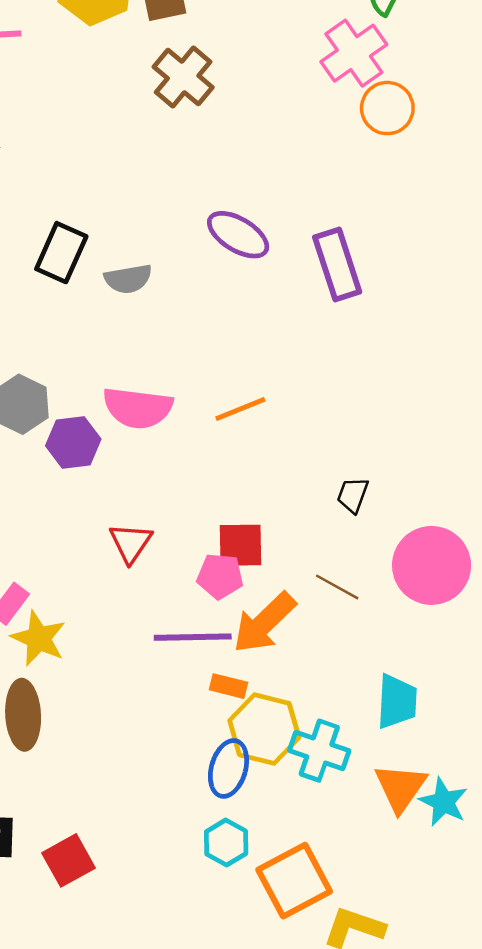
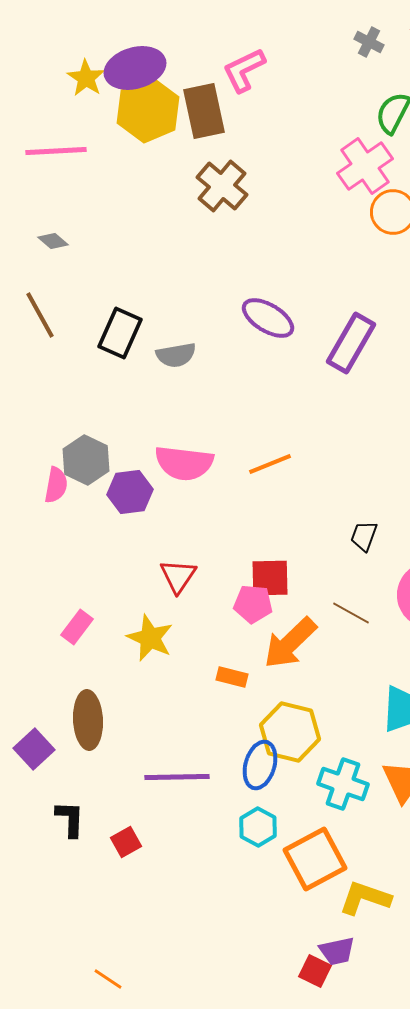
purple rectangle: (337, 265) -> (351, 343), turned 48
purple line: (193, 637) -> (177, 777), moved
yellow star: (39, 638) -> (150, 638), moved
orange rectangle: (228, 686) -> (232, 677), moved
cyan cross: (319, 751) -> (343, 784), moved
red square: (68, 860) -> (126, 842), size x0.7

